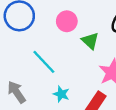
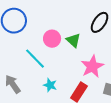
pink circle: (67, 21) -> (52, 39), moved

